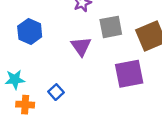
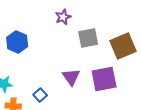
purple triangle: (81, 46) -> (71, 77), moved

